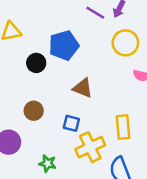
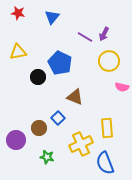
blue pentagon: (64, 45) -> (60, 63), turned -30
brown circle: (34, 111) -> (39, 128), moved
blue square: (71, 123) -> (58, 118), moved, turned 32

